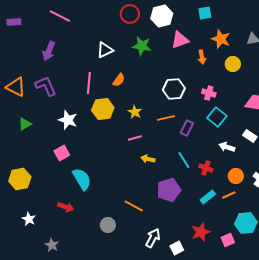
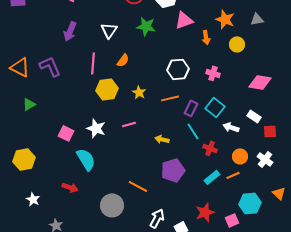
white triangle: (105, 50) -> (109, 30), turned -30
purple arrow: (49, 51) -> (70, 31), moved
cyan square: (217, 117) -> (215, 107), moved
white star: (68, 120) -> (96, 128), moved
pink line: (135, 138) -> (129, 124), moved
pink square: (62, 153) -> (66, 133), turned -35
yellow arrow: (148, 159) -> (162, 139), moved
cyan line: (184, 160) -> (193, 131), moved
gray circle: (108, 225) -> (112, 205), size x1.5

